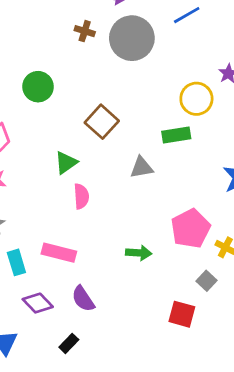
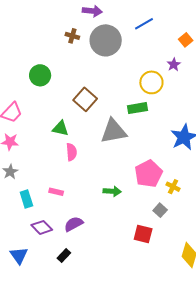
green triangle: (66, 163) -> (60, 128), turned 48
gray triangle: (142, 167) -> (114, 131), size x1.6
pink rectangle: (59, 253) -> (56, 192), size x0.6
purple semicircle: (83, 299) -> (74, 224), turned 96

